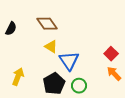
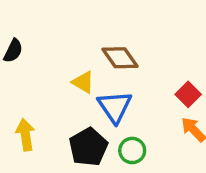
brown diamond: (47, 24) -> (120, 58), moved
yellow arrow: (18, 77) -> (25, 135), turned -30

